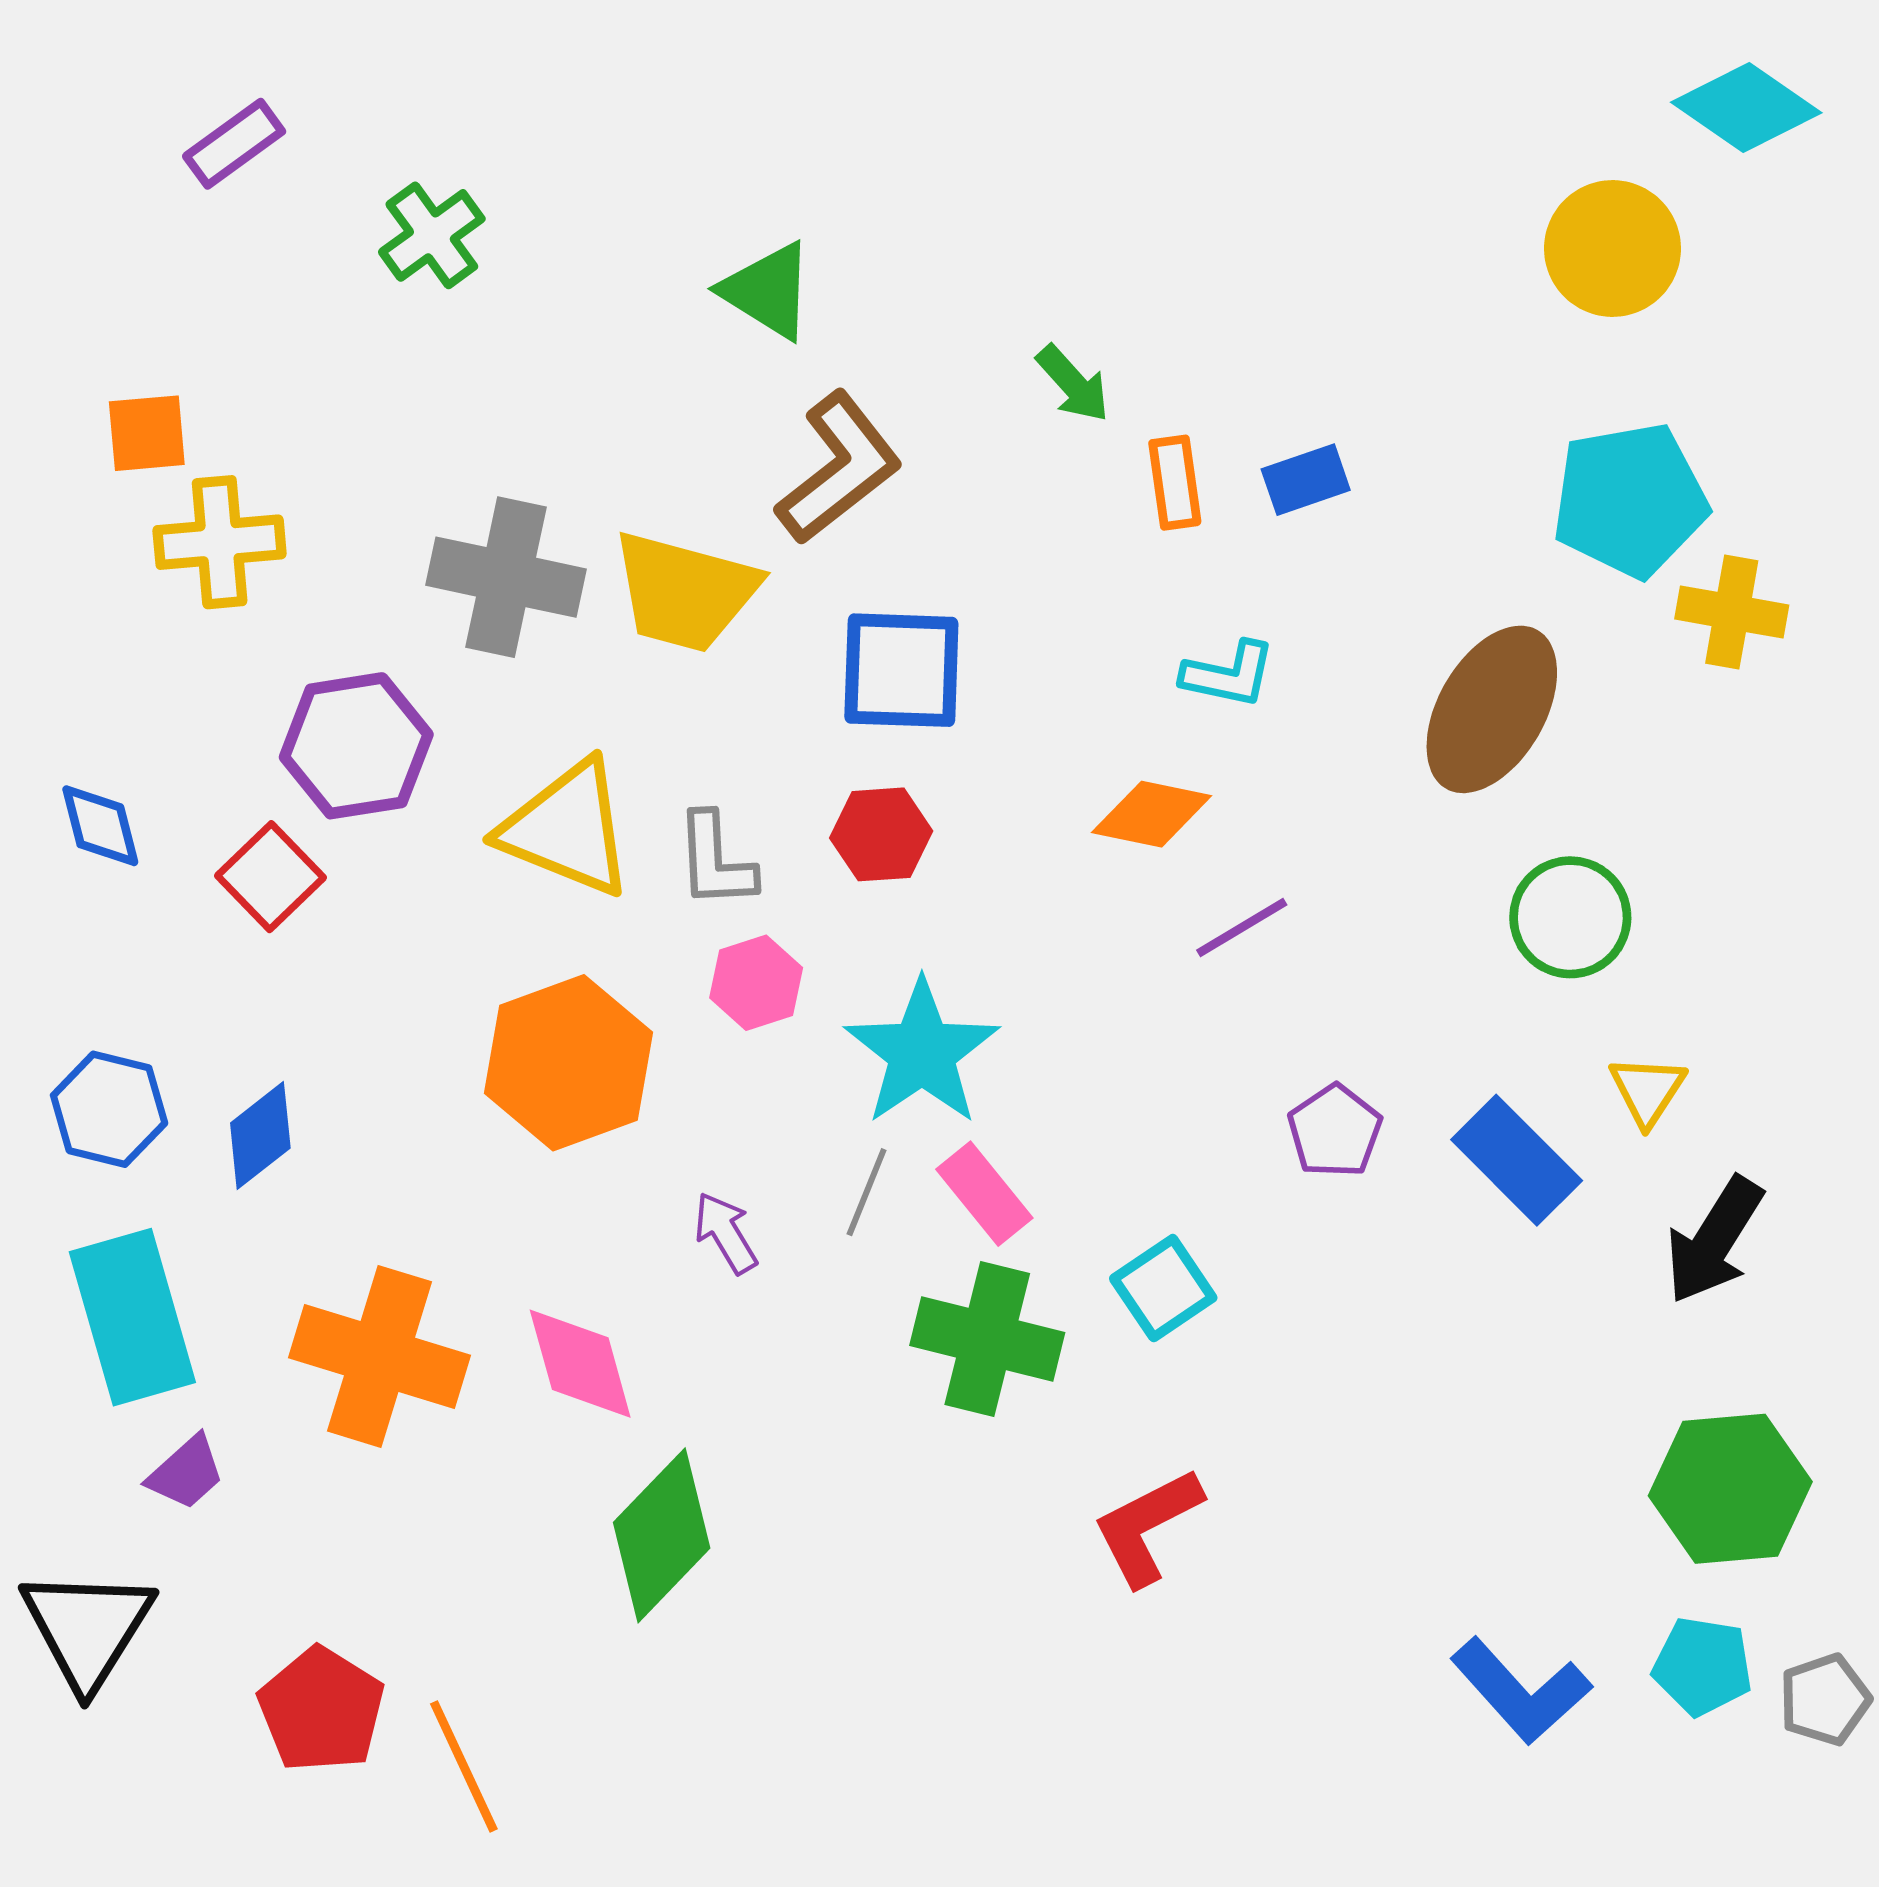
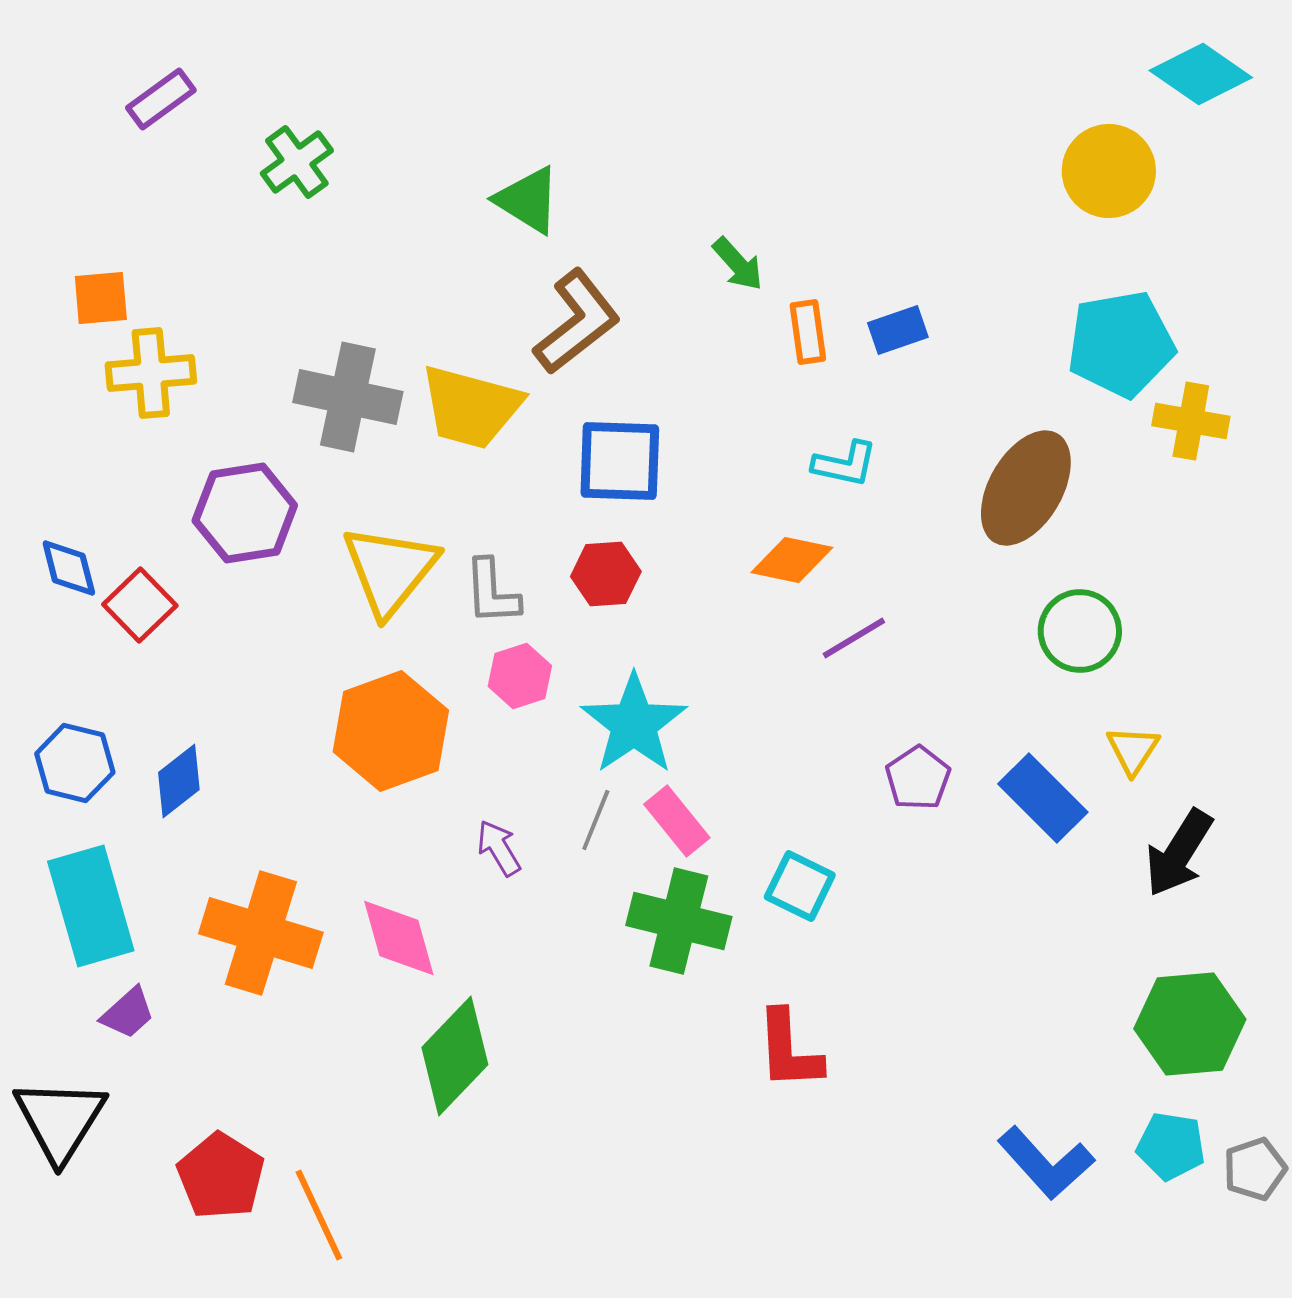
yellow triangle: (567, 829) -> (390, 570), turned 47
red square: (270, 877) -> (140, 605), moved
cyan square: (1163, 1288) -> (800, 886), turned -30
red L-shape: (1147, 1527) -> (789, 1050), turned -66

